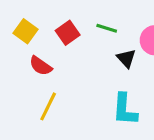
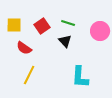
yellow square: (26, 31) -> (14, 25), turned -35
black triangle: (126, 58) -> (65, 41), moved

